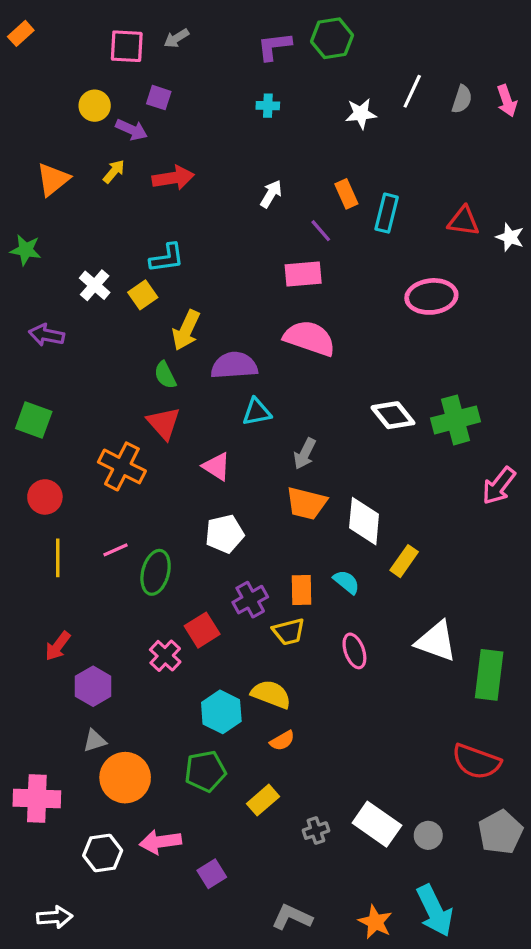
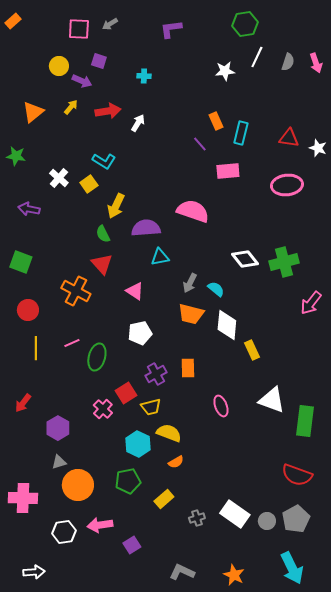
green hexagon: (332, 38) -> (245, 24), moved
cyan cross: (268, 106) -> (144, 76), moved
white arrow: (271, 194) -> (138, 123), moved
cyan L-shape: (167, 258) -> (104, 161), turned 40
pink rectangle: (303, 274) -> (228, 171), moved
pink ellipse: (431, 296) -> (287, 185), moved
yellow rectangle: (404, 561) -> (252, 350), turned -60
cyan semicircle: (346, 582) -> (216, 289), moved
yellow trapezoid: (289, 632) -> (151, 407), moved
red arrow: (58, 646) -> (23, 403), moved
gray pentagon: (500, 832) -> (296, 519), moved
cyan arrow: (435, 911) -> (292, 568), moved

